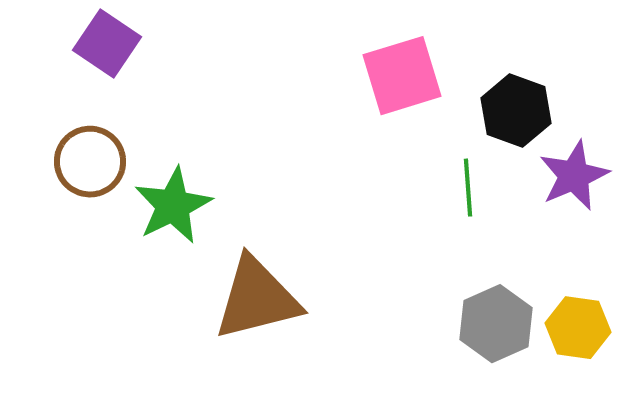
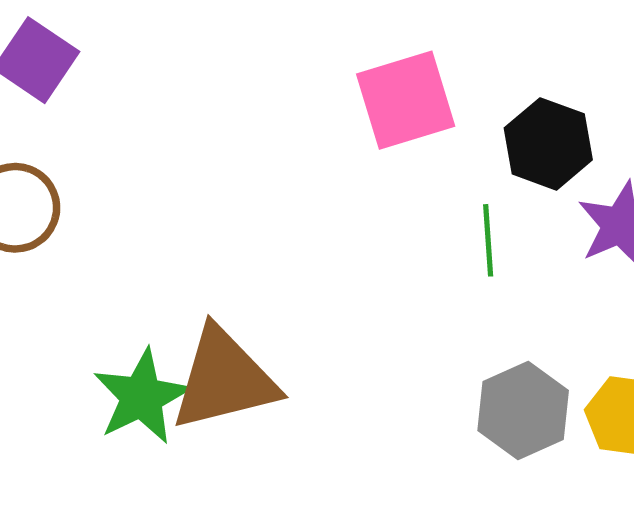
green star: (173, 206) -> (142, 397), moved

